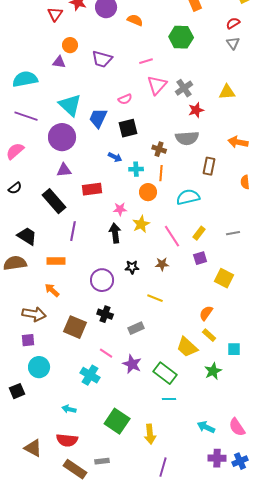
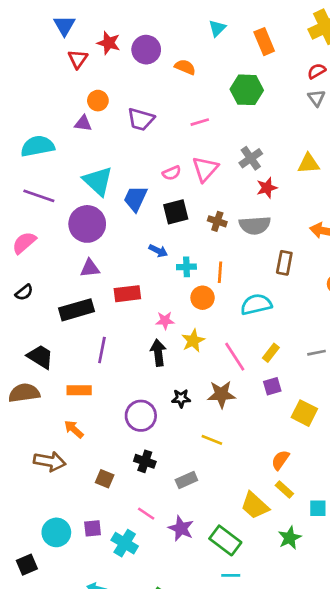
pink triangle: (157, 85) -> (205, 169), moved
brown cross: (159, 149) -> (217, 221), moved
black rectangle: (54, 201) -> (76, 310), turned -65
brown star: (162, 264) -> (221, 394), size x1.5
brown square: (75, 327) -> (105, 479), size x0.6
purple square: (28, 340) -> (93, 528), moved

